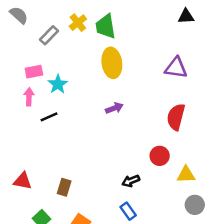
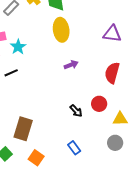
purple arrow: (114, 108) -> (71, 65), moved
black arrow: (131, 181) -> (76, 111), moved, turned -112
brown rectangle: (64, 187) -> (23, 129), size x1.6
gray circle: (195, 205) -> (115, 143), moved

